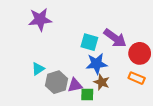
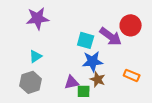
red circle: (140, 53) -> (131, 25), moved
cyan triangle: (38, 69) -> (36, 56), moved
gray hexagon: (56, 82) -> (31, 82), moved

